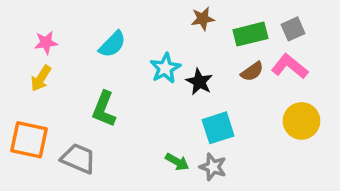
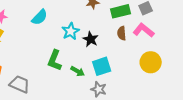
brown semicircle: (252, 72) -> (122, 33), turned 120
green L-shape: (104, 109) -> (55, 60), moved
green arrow: (177, 162) -> (78, 71), moved

